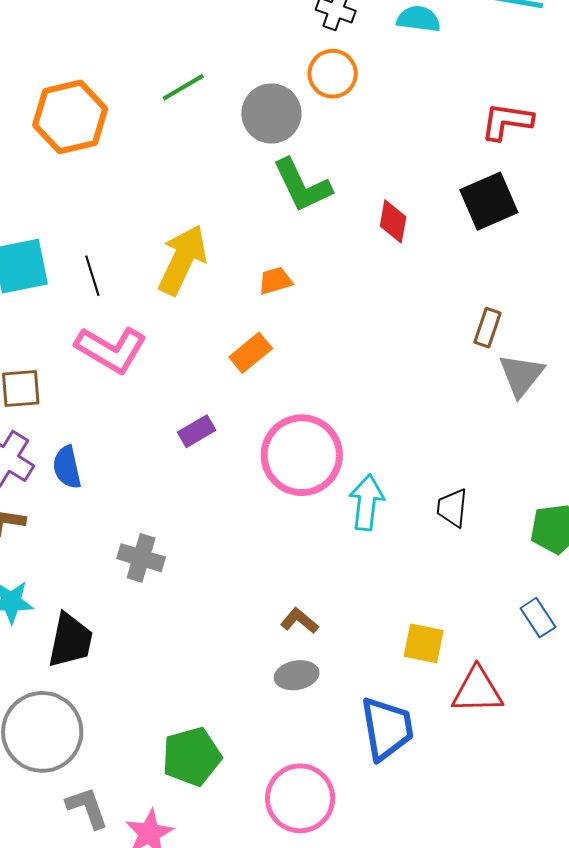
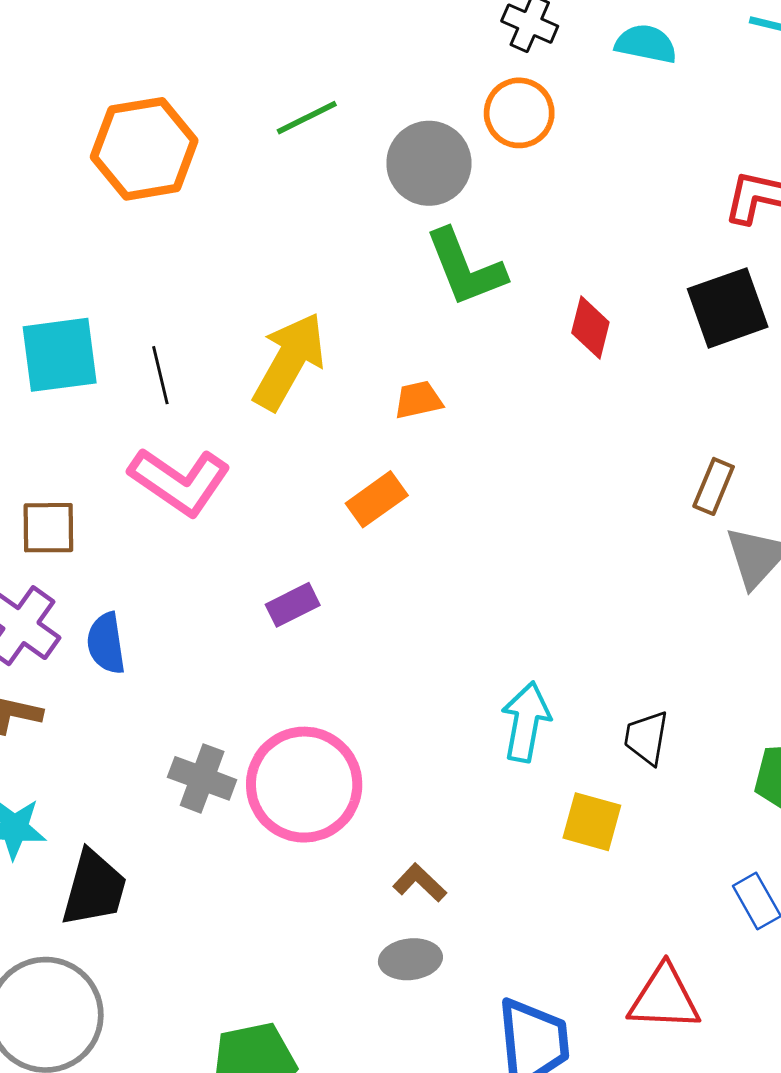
pink circle: (302, 455) -> (304, 785), moved
yellow square: (424, 643) -> (592, 822), moved

